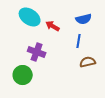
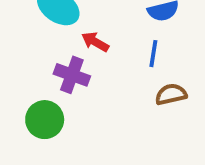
red arrow: (53, 26) -> (95, 42), moved

